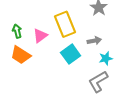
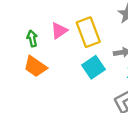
pink triangle: (40, 36) -> (59, 31), moved

